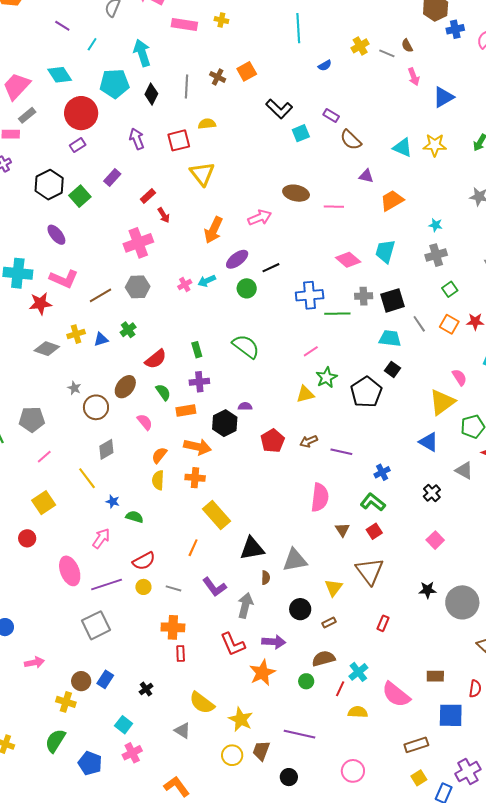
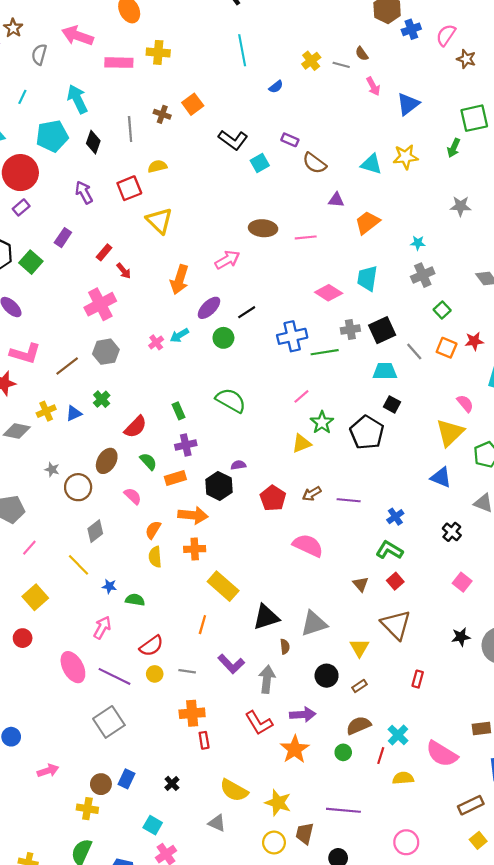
yellow cross: (221, 20) -> (158, 52), size x1.5
pink semicircle: (320, 497) -> (308, 545), moved, turned -64
purple line: (107, 584) -> (115, 676), turned 52

